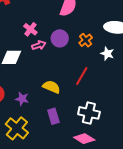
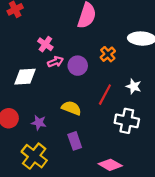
purple circle: (60, 38) -> (78, 66), moved
white star: (107, 54) -> (134, 86), moved
white cross: (89, 113) -> (127, 121), moved

